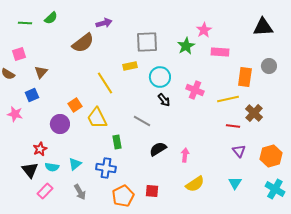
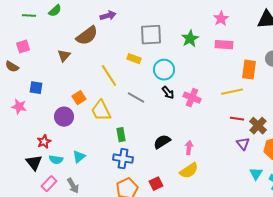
pink star: (204, 30) -> (221, 19), moved
yellow rectangle: (130, 66) -> (134, 59), turned 32
brown triangle: (41, 72) -> (64, 56), moved
pink cross: (195, 90) -> (192, 98), moved
blue square: (32, 95) -> (36, 88), turned 32
brown cross: (254, 113) -> (258, 126), moved
gray line: (142, 121) -> (136, 98), moved
blue cross: (106, 168) -> (123, 159), moved
cyan triangle: (235, 183) -> (256, 174), moved
yellow semicircle: (195, 184) -> (189, 171), moved
red square: (152, 191) -> (156, 184), turned -32
gray arrow: (80, 192) -> (73, 186), moved

